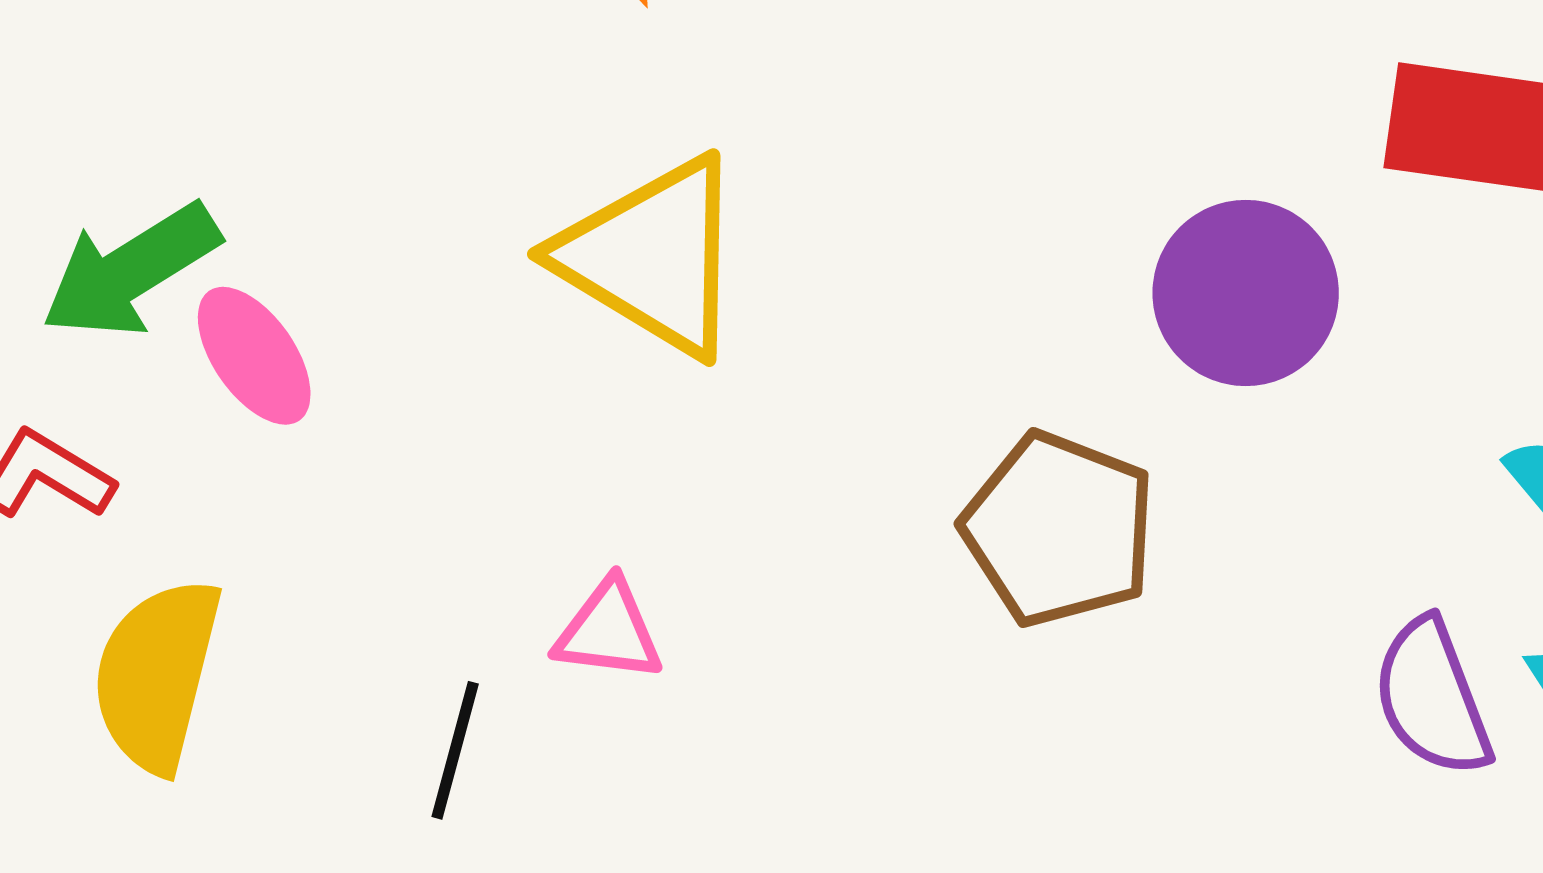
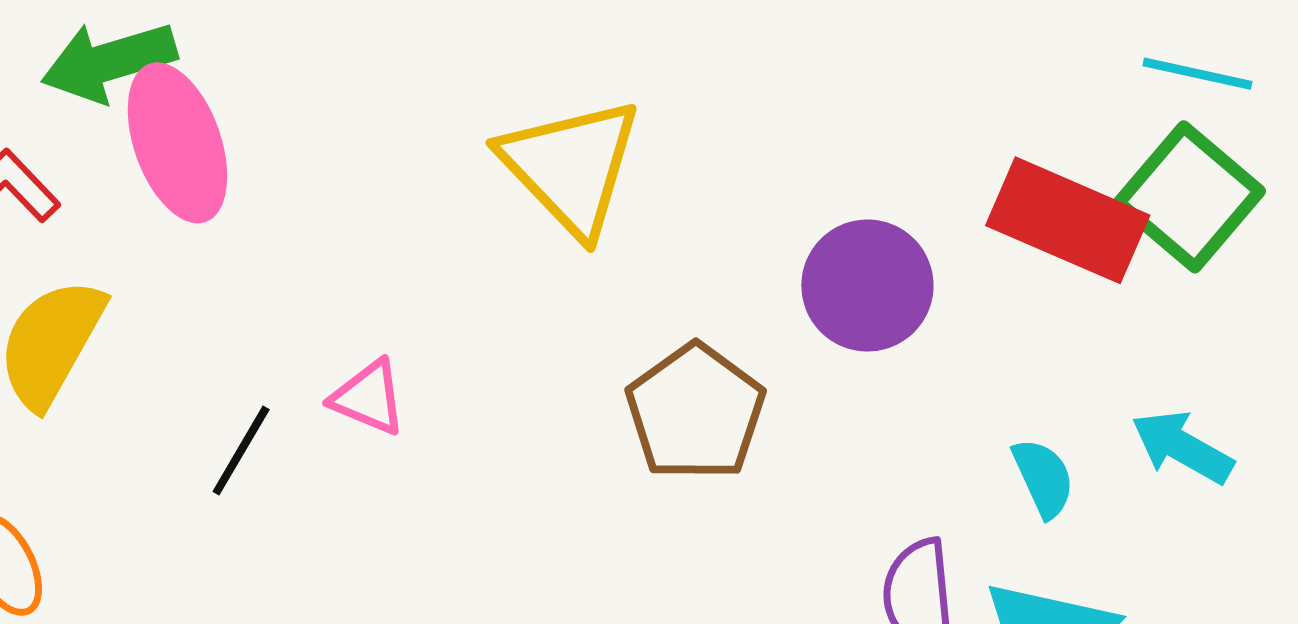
yellow triangle: (652, 257) -> (571, 166), moved
pink ellipse: (254, 356) -> (177, 143), size x1.5

